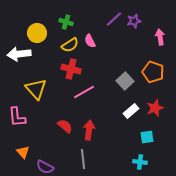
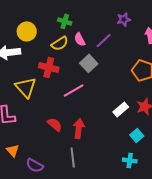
purple line: (114, 19) -> (104, 40), moved
green cross: (66, 22) -> (65, 21), moved
red cross: (71, 69) -> (49, 67), moved
gray square: (125, 81) -> (89, 63), moved
cyan square: (147, 137) -> (137, 135), turned -32

